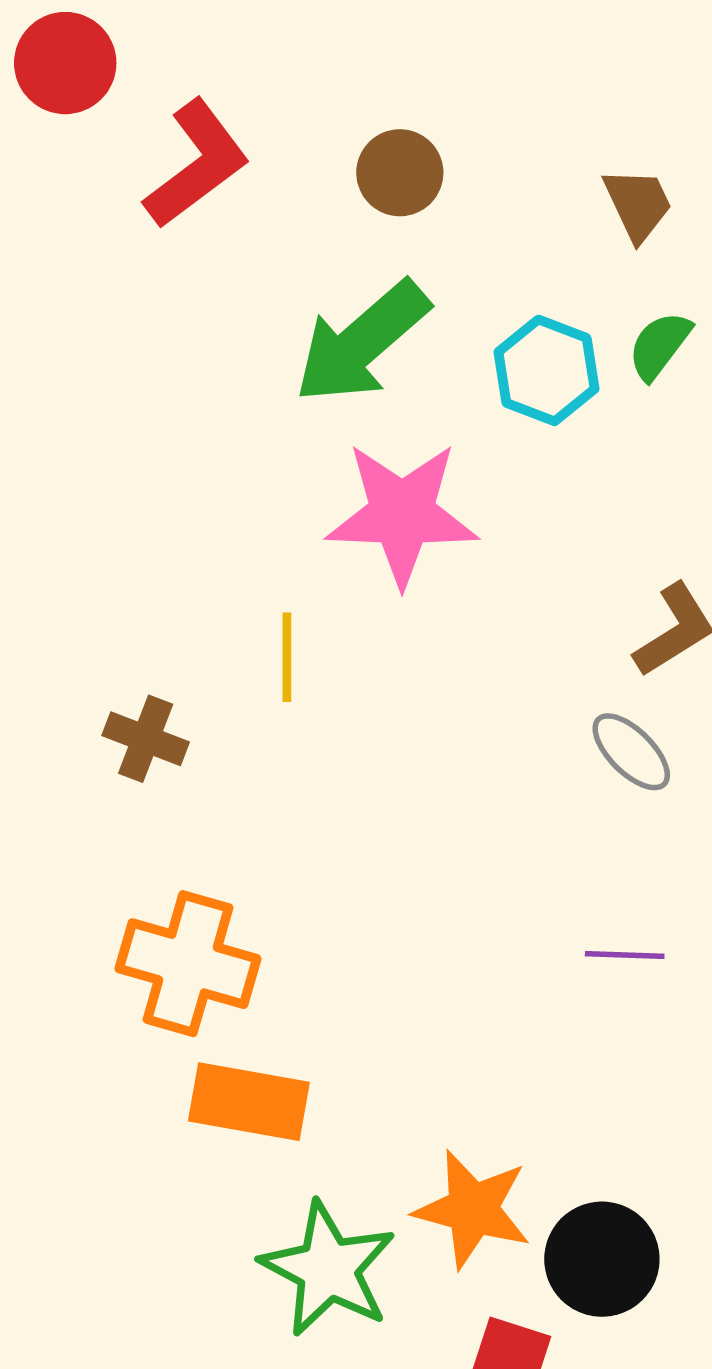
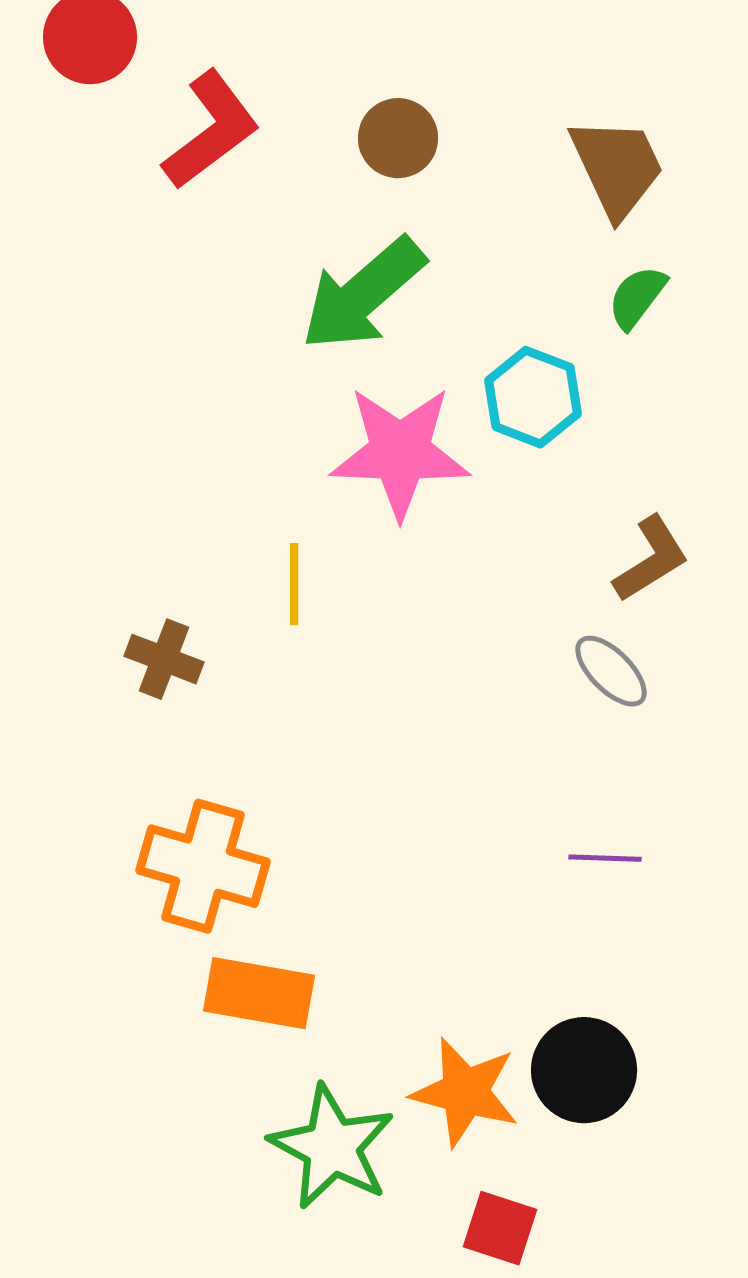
brown trapezoid: (638, 204) -> (617, 167), size x1.5
cyan hexagon: (547, 370) -> (533, 397), moved
black circle: (602, 1259) -> (584, 1070), moved

